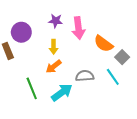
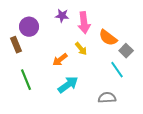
yellow arrow: (54, 47) -> (81, 49), moved, turned -40
gray semicircle: (85, 76) -> (107, 98), moved
green line: (32, 88) -> (26, 80), moved

